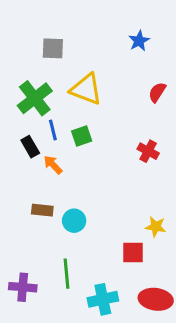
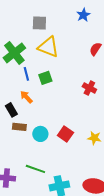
gray square: (53, 48) -> (39, 23), moved
black rectangle: (30, 147) -> (11, 110), moved
red square: (133, 252) -> (65, 134), moved, turned 35
green line: (67, 274) -> (35, 169), turned -66

